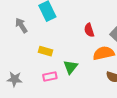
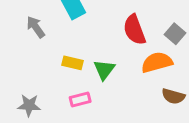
red semicircle: (89, 30) -> (134, 30), size x1.5
green triangle: (71, 67) -> (104, 70), moved

